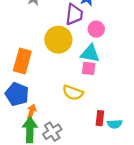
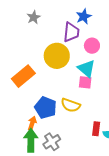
cyan triangle: (90, 54) -> (86, 69), turned 30
orange rectangle: (22, 61) -> (23, 76), turned 35
blue pentagon: (17, 94) -> (46, 108), moved

